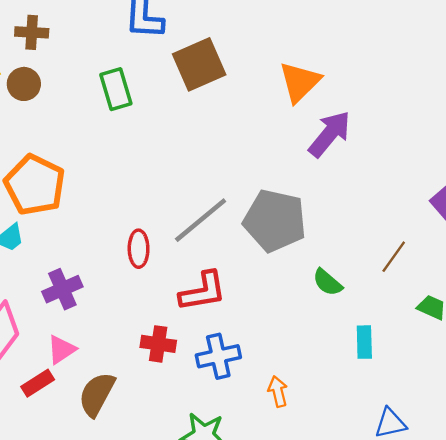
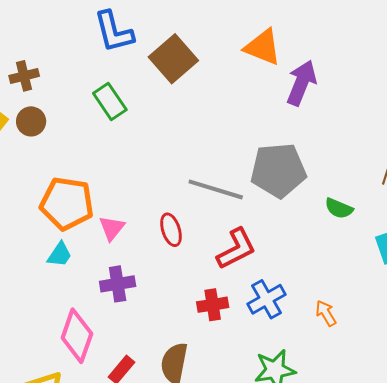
orange triangle: (300, 82) -> (263, 47), turned -36
gray line: (201, 220) -> (216, 189), turned 74
purple cross: (62, 289) -> (118, 284), turned 32
pink triangle: (61, 350) -> (112, 228), moved

